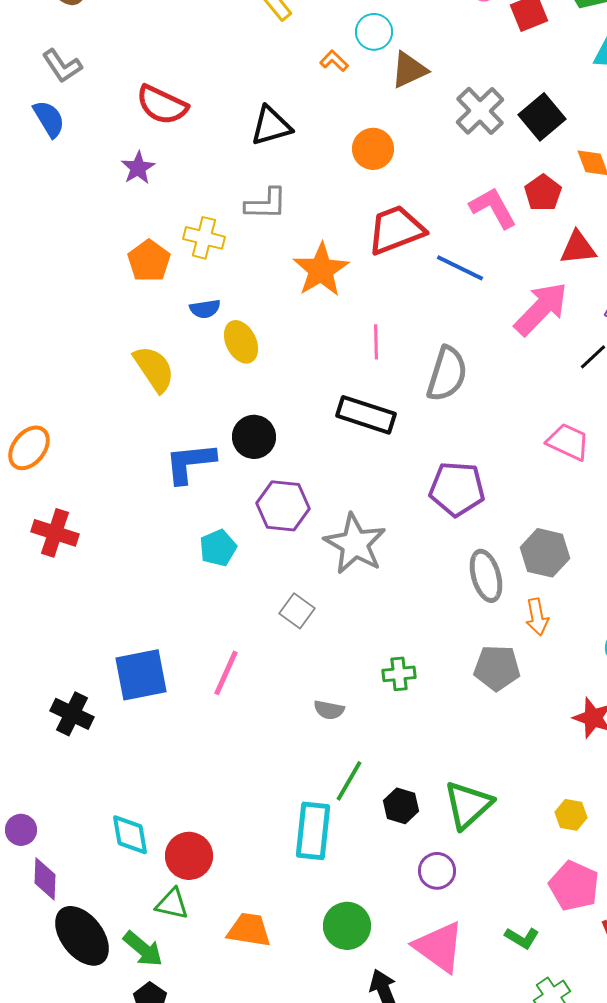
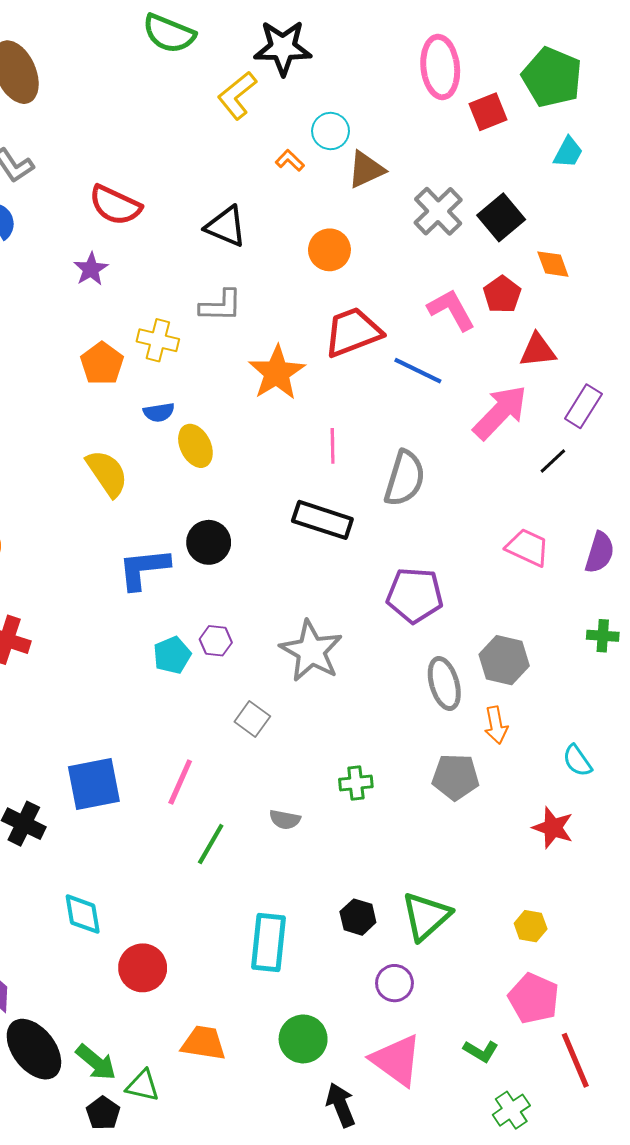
black triangle: (271, 126) -> (226, 226), turned 39
purple hexagon: (283, 506) -> (216, 641), moved, size x0.6
green line: (349, 781) -> (211, 844), moved
cyan diamond: (130, 835) -> (83, 914), moved
green triangle: (172, 904) -> (143, 1086), moved

